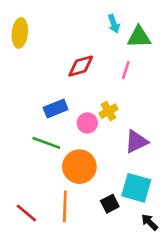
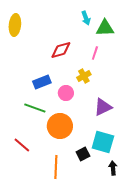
yellow cross: (108, 111) -> (84, 76), moved
orange line: (65, 206) -> (56, 167), moved
red line: (26, 213) -> (22, 145), moved
black arrow: (150, 222) -> (113, 168), turned 40

